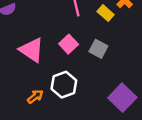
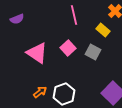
yellow rectangle: (106, 13) -> (103, 30), moved
white hexagon: (64, 85) -> (64, 94), moved

